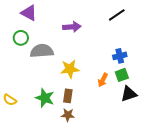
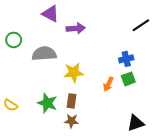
purple triangle: (29, 13) -> (50, 14), moved
black line: (117, 15) -> (141, 25), moved
green circle: (21, 38) -> (14, 40), moved
black triangle: (129, 94) -> (136, 123), moved

